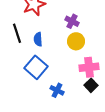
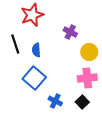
yellow circle: (76, 41) -> (89, 52), moved
black square: (91, 85) -> (82, 102), moved

